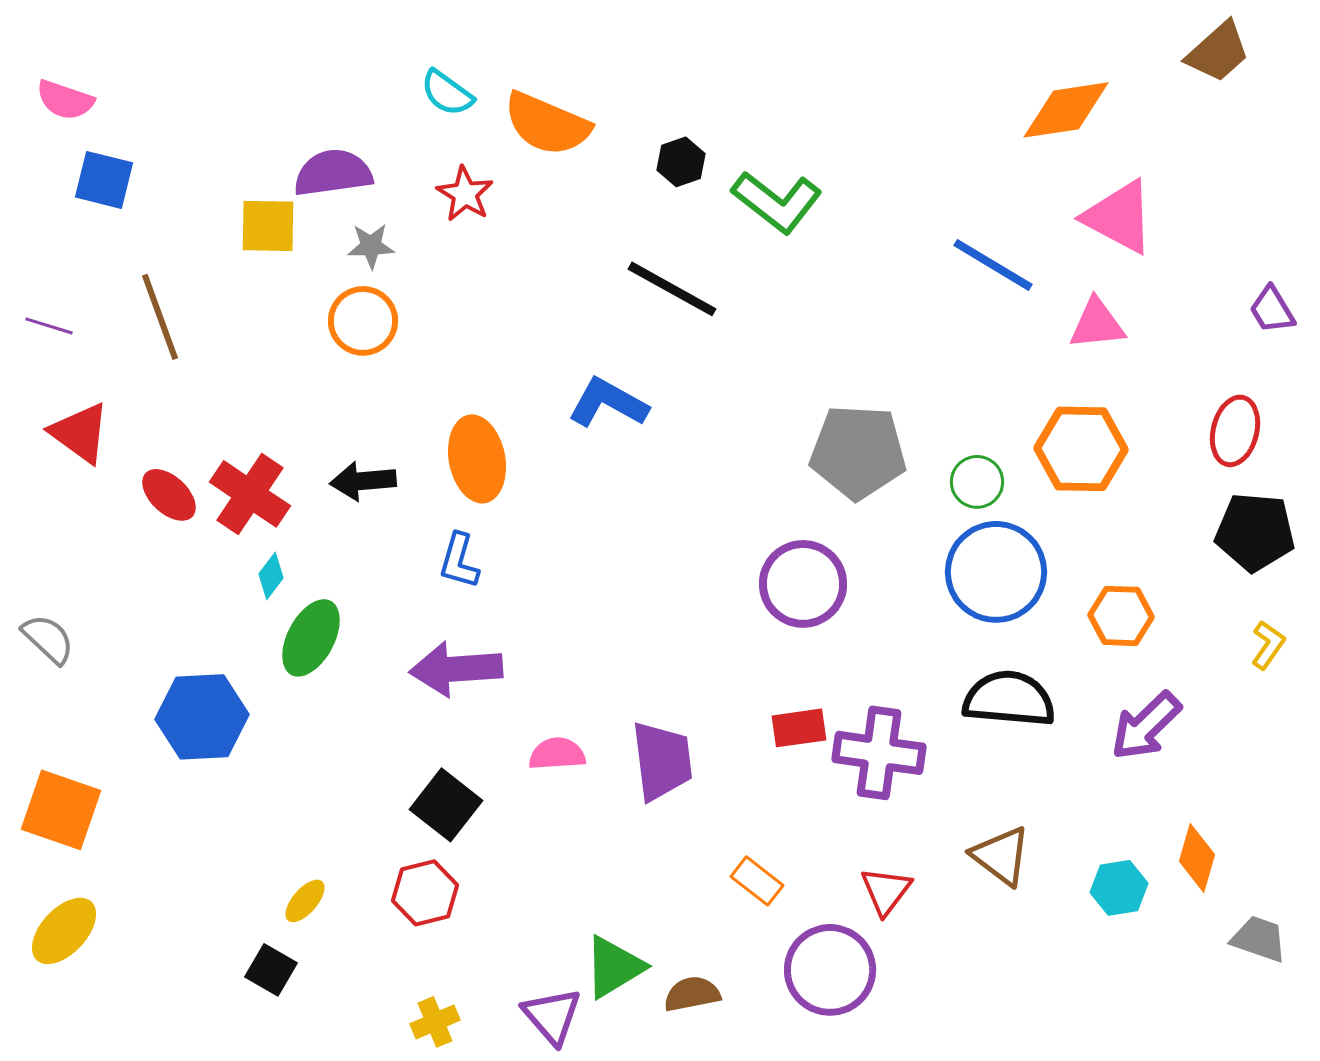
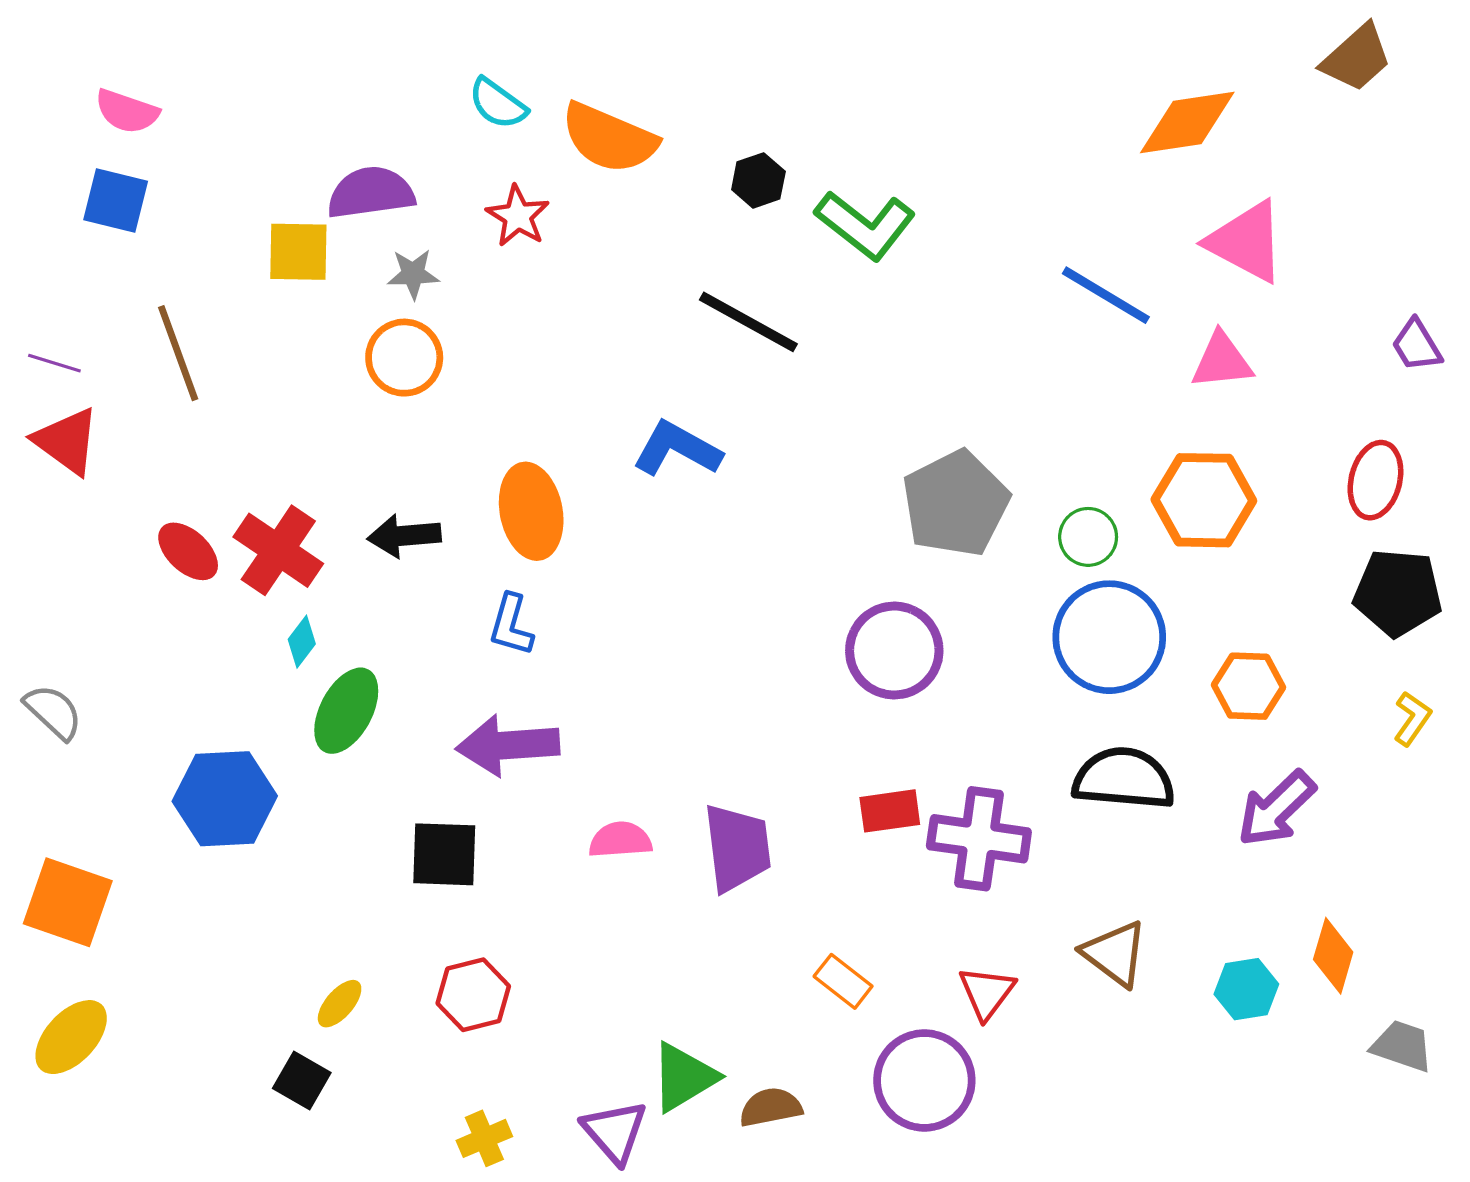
pink semicircle: (65, 100) -> (127, 111), moved
red triangle: (80, 433) -> (67, 441), moved
gray pentagon: (858, 452) -> (956, 503), turned -30
black square: (446, 805) -> (444, 854), moved, turned -36

